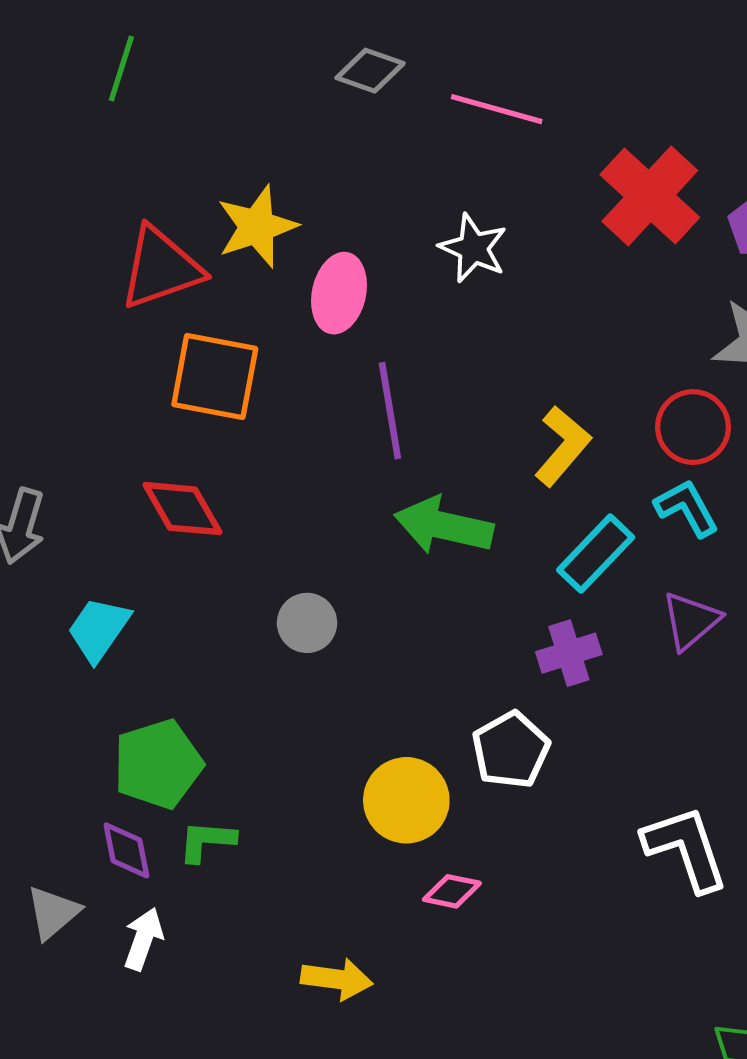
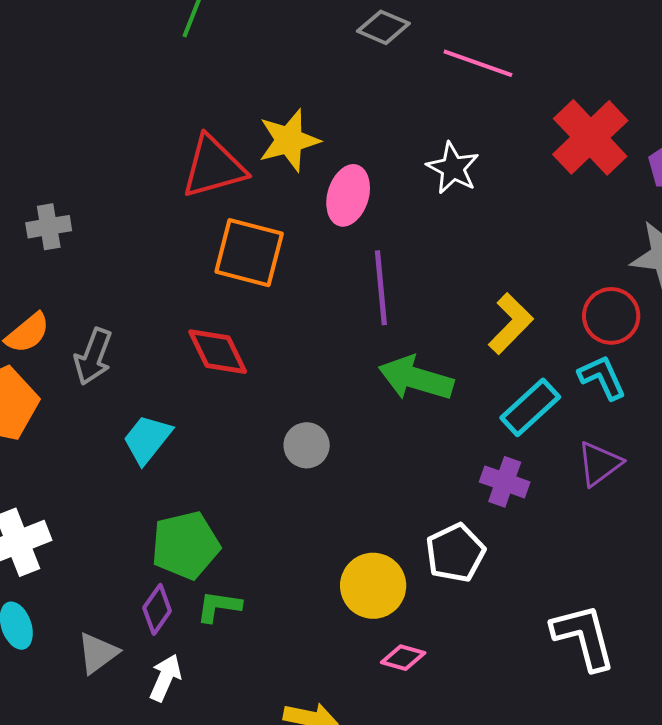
purple cross: (569, 653) -> (505, 482), turned 33
purple diamond: (126, 850) -> (157, 609), turned 42

